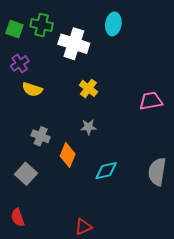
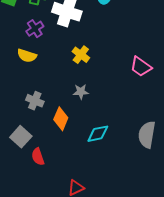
purple cross: (20, 63) -> (35, 29), moved
pink trapezoid: (151, 101) -> (141, 67), turned -135
red semicircle: (18, 217) -> (38, 157), moved

